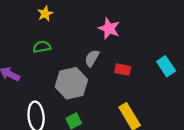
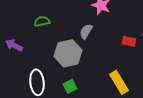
red rectangle: (123, 70) -> (129, 41), moved

